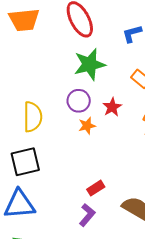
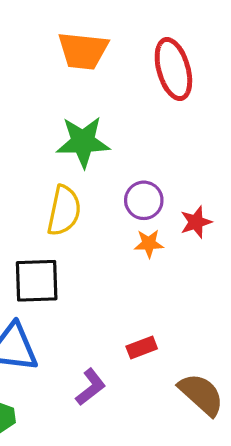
green star: (90, 64) -> (83, 142), moved
purple L-shape: (87, 215) -> (91, 387), moved

